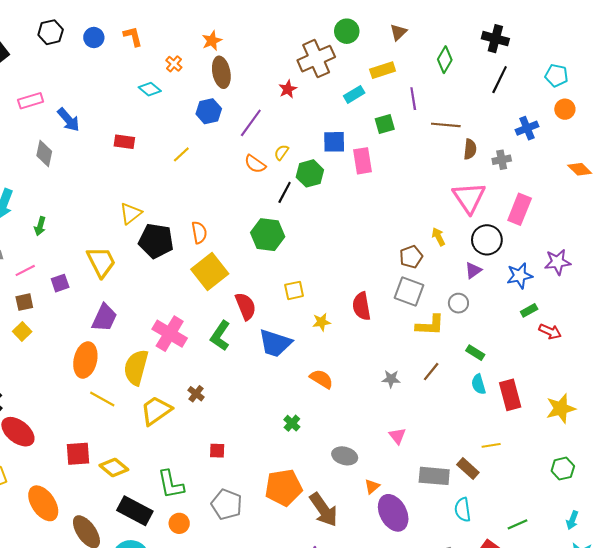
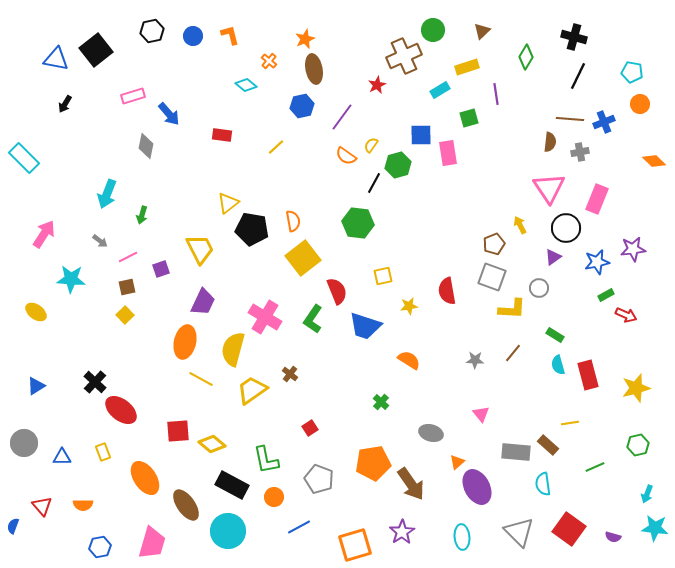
brown line: (446, 125) -> (570, 119), moved
red square: (217, 451) -> (310, 428), turned -35
green line: (517, 524) -> (595, 467), moved

